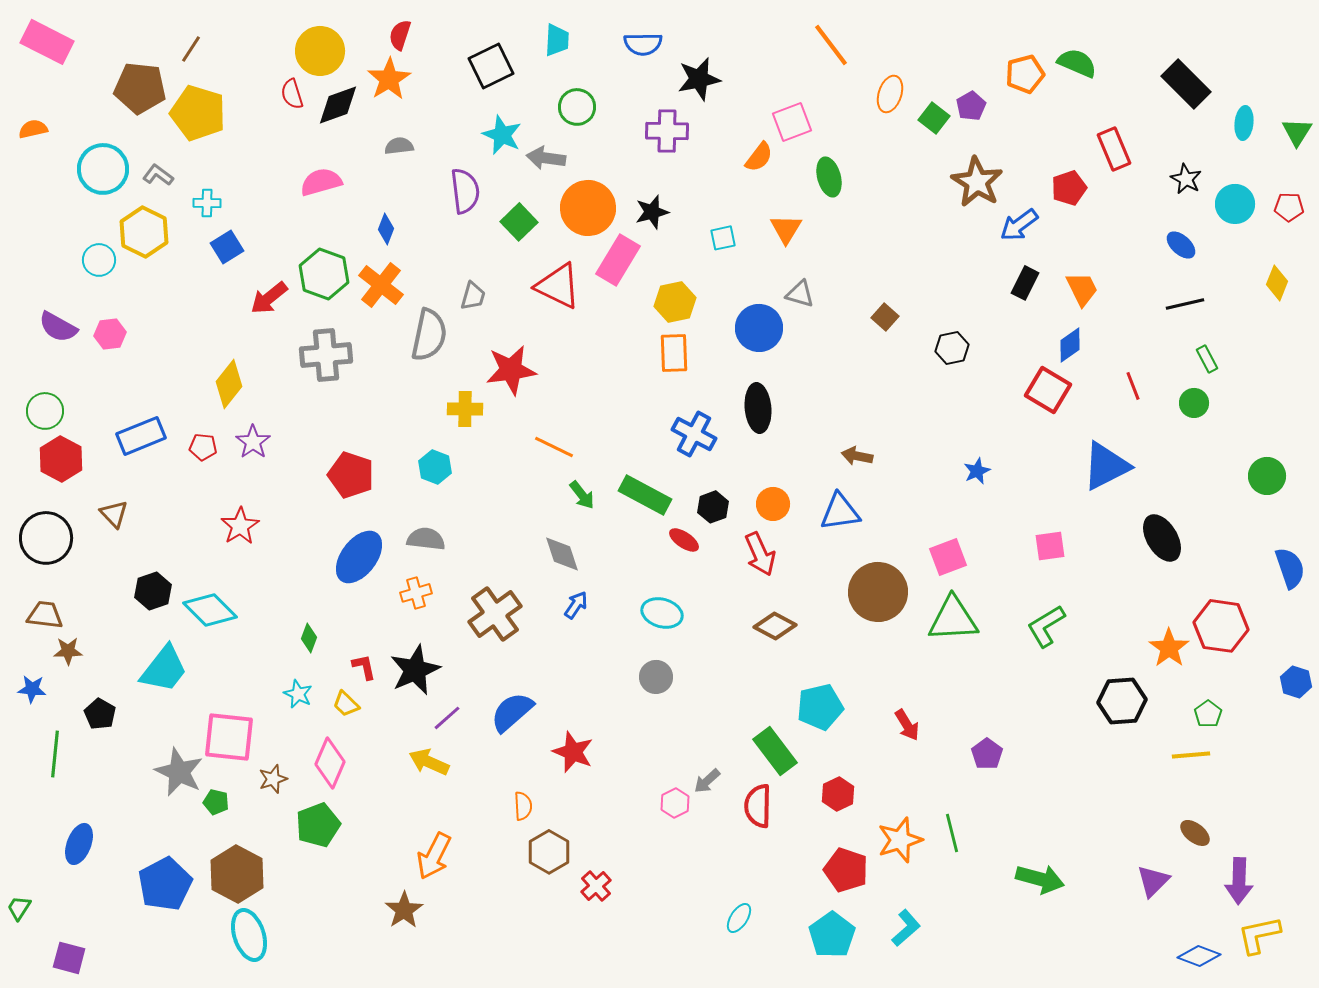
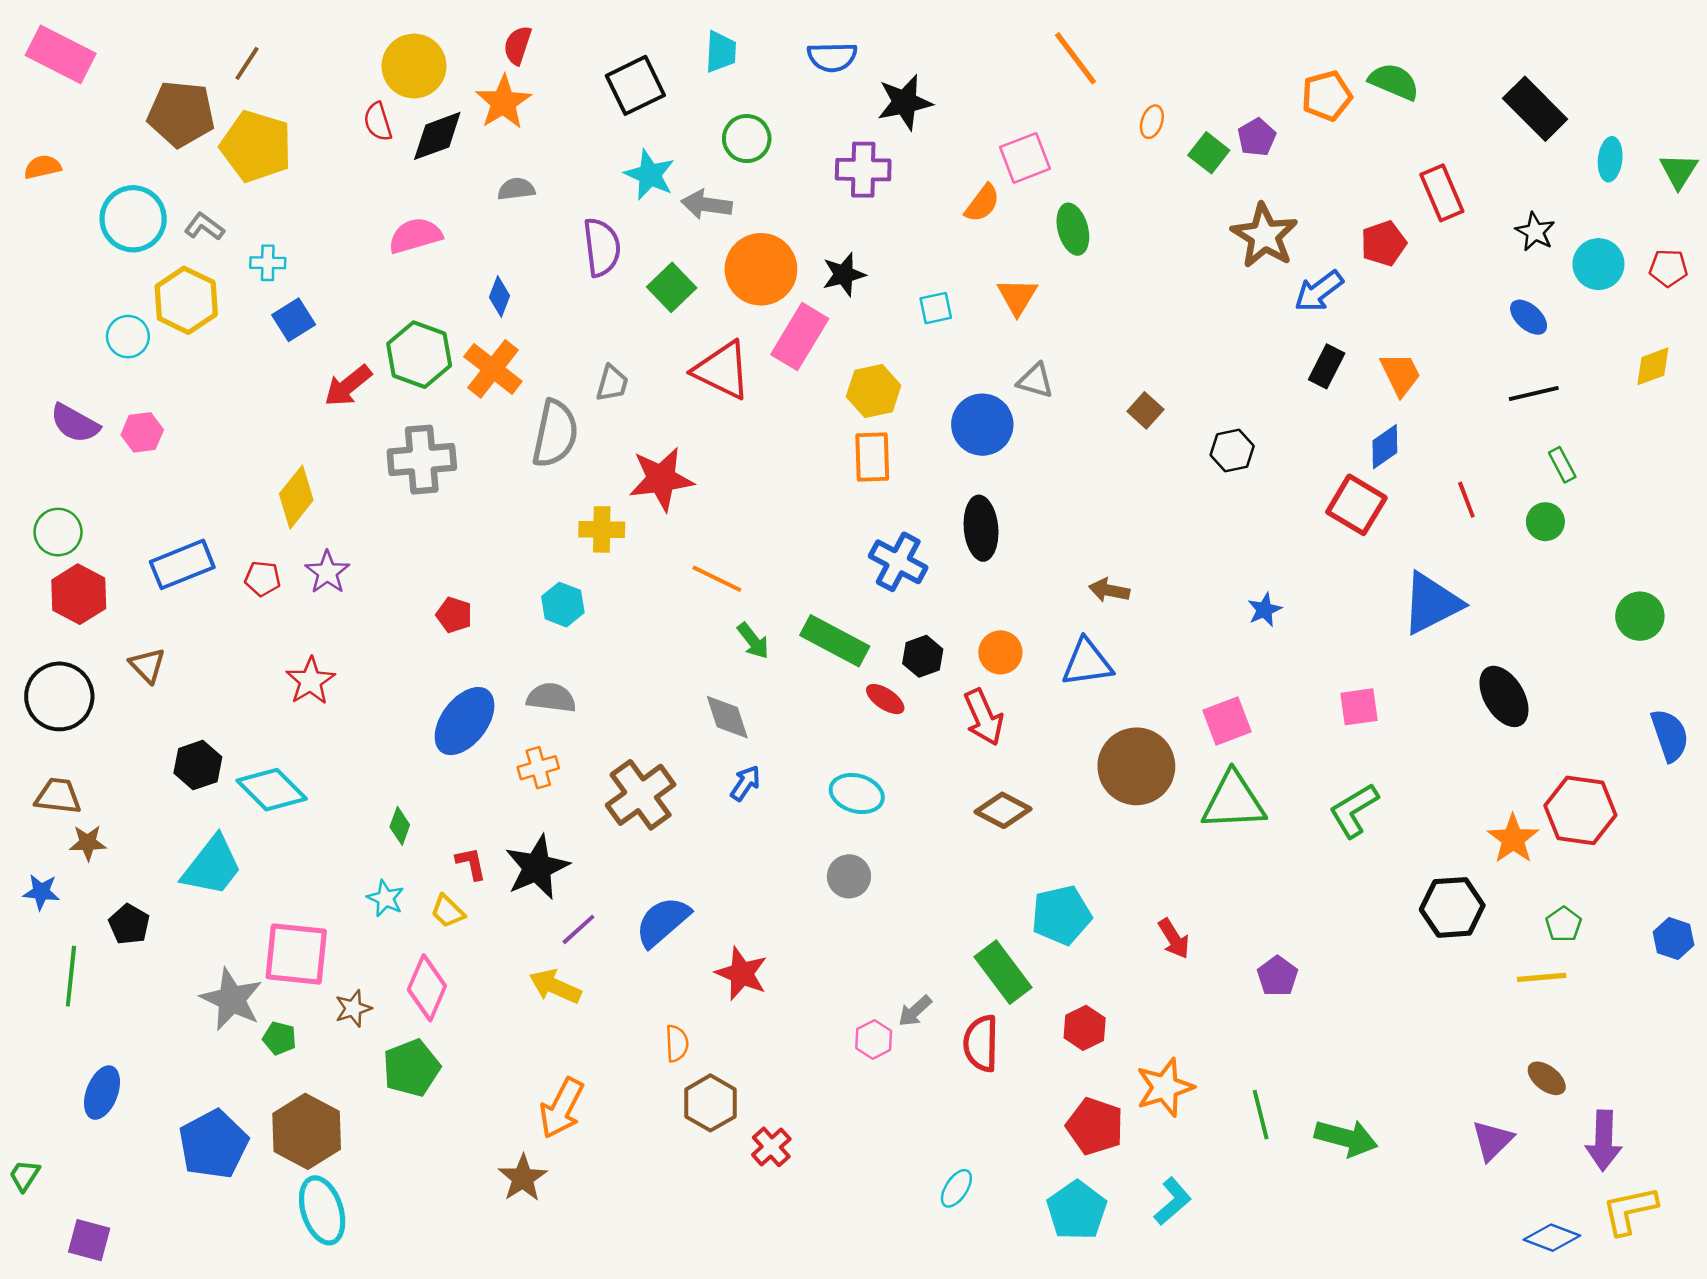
orange ellipse: (890, 94) -> (1152, 122), size x0.7
yellow diamond: (1277, 283) -> (1653, 366), turned 48
red pentagon: (351, 475) -> (454, 615), size x0.6
blue hexagon: (1296, 682) -> (1674, 939), moved
green line: (952, 833) -> (1261, 1115), moved

